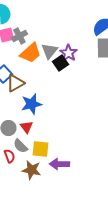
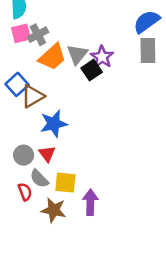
purple arrow: (59, 164) -> (90, 202), turned 90

